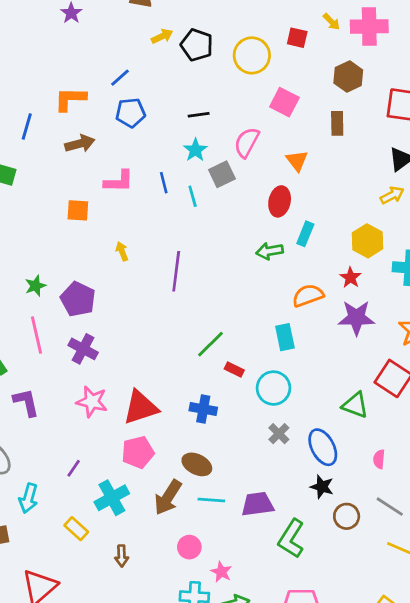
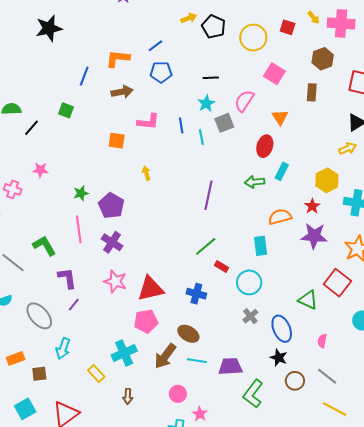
purple line: (176, 271) -> (209, 195), moved
purple line: (74, 468) -> (74, 305), moved

